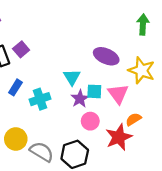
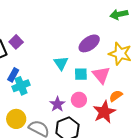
green arrow: (143, 25) -> (119, 14), turned -102
purple ellipse: (106, 56) -> (89, 43), turned -55
cyan cross: (40, 99) -> (21, 86), moved
purple star: (80, 99) -> (57, 104), moved

